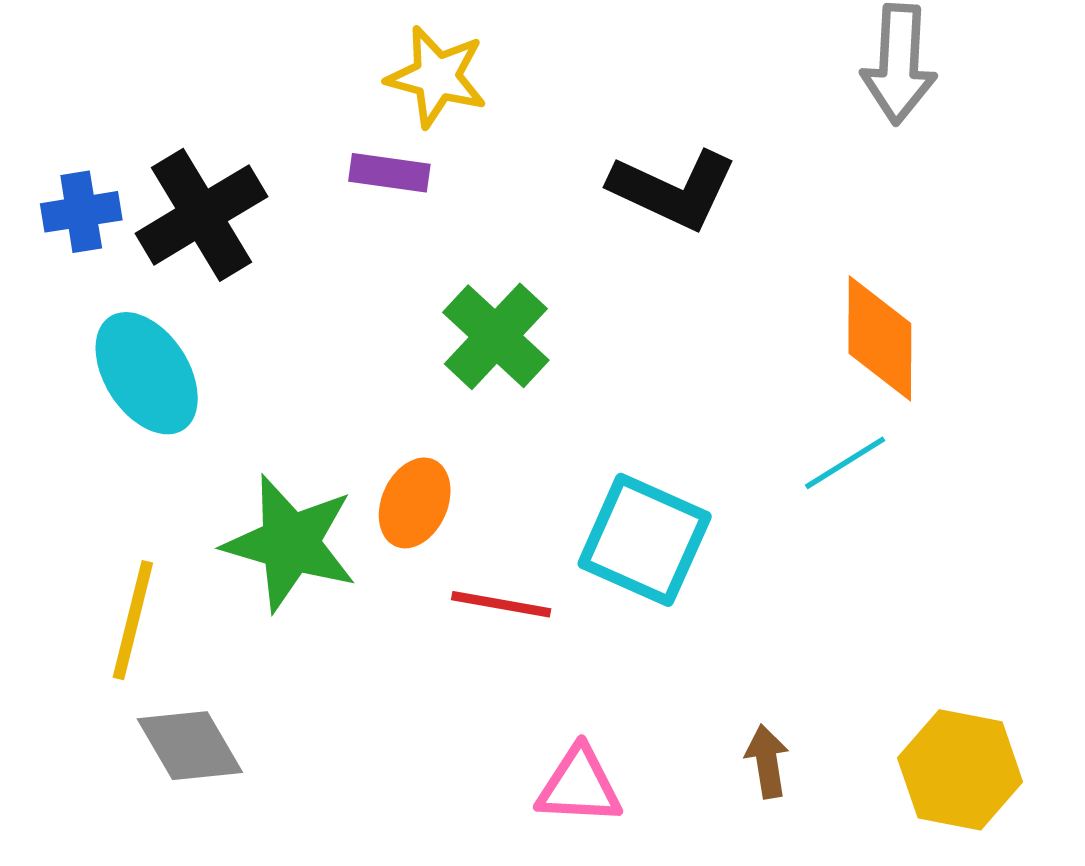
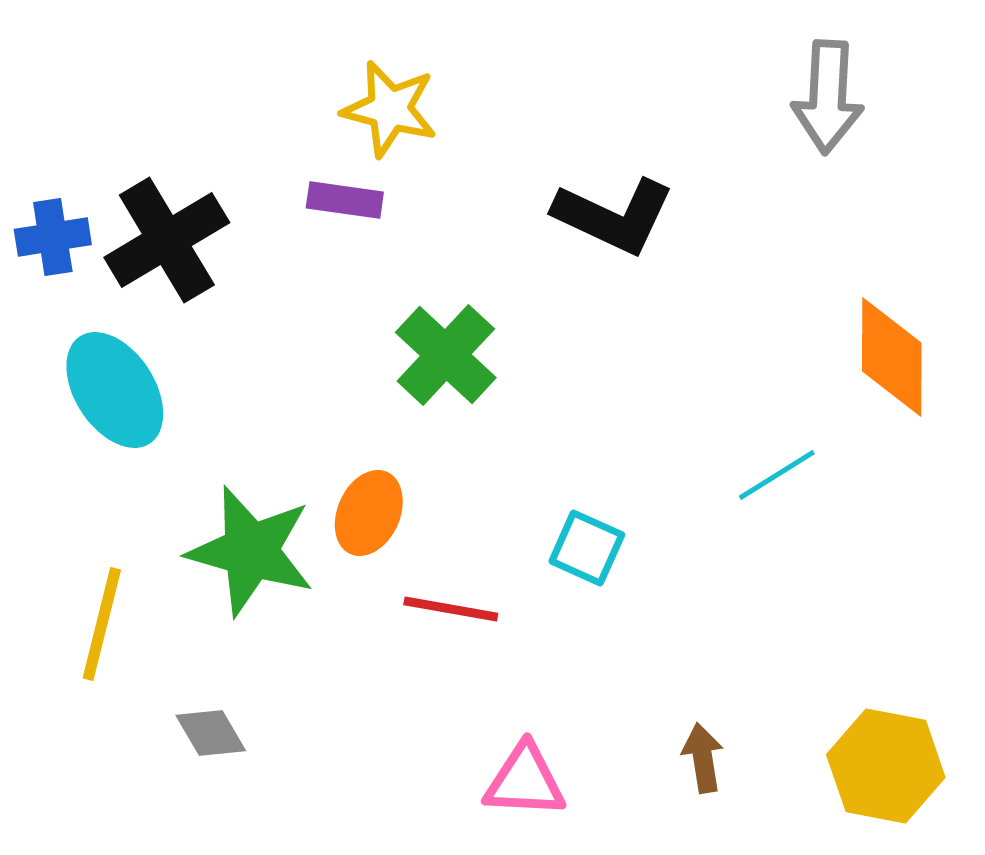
orange diamond: (880, 338) -> (892, 357), moved
cyan square: (645, 540) -> (587, 548), size x0.6
gray diamond: (190, 746) -> (211, 733), moved, size x0.7

